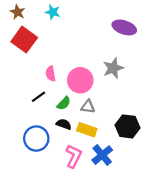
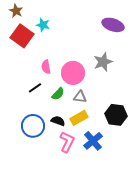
cyan star: (53, 12) -> (43, 25), moved
black semicircle: (64, 124) -> (58, 121), moved
yellow rectangle: (87, 130) -> (79, 118), turned -48

